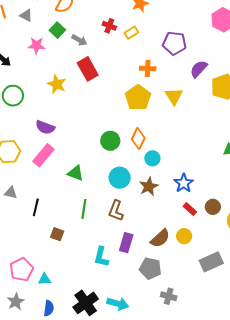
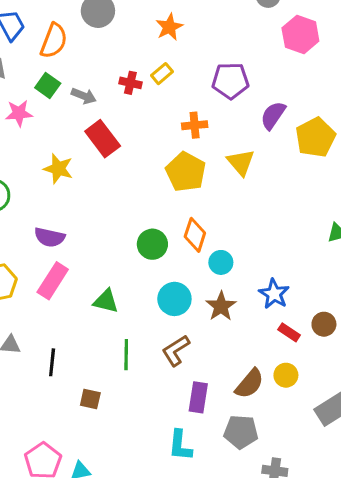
red cross: (109, 26) -> (130, 83), moved
brown L-shape: (116, 211) -> (176, 350), turned 45
cyan L-shape: (101, 257) -> (180, 445), moved

